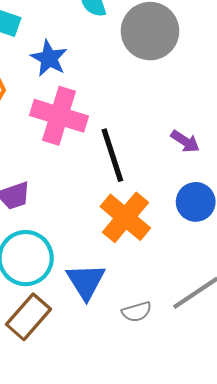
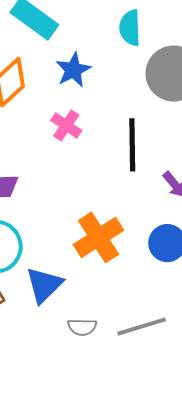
pink cross: (59, 116) -> (66, 125), size x0.6
black line: (112, 155) -> (132, 145), moved

